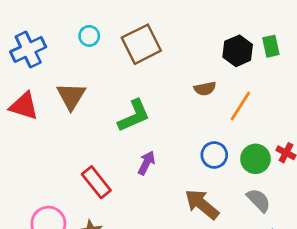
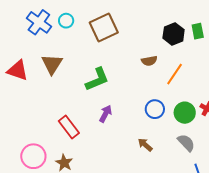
blue cross: (28, 49) -> (39, 22), moved, turned -30
brown arrow: (202, 204) -> (145, 145), size x0.6

